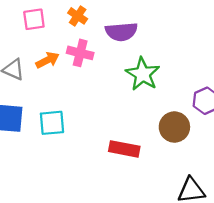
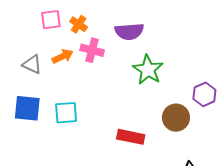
orange cross: (78, 16) -> (79, 24), moved

